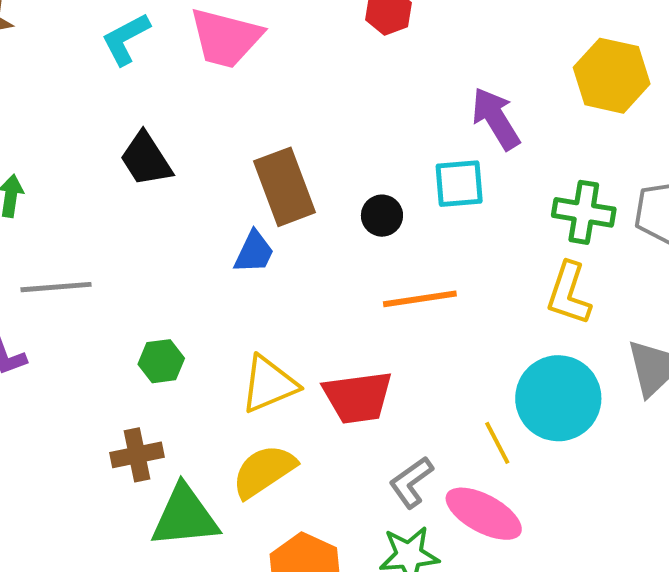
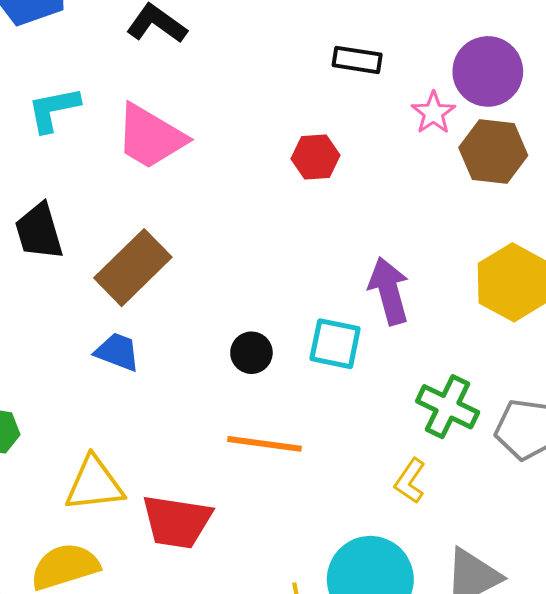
brown rectangle: (285, 187) -> (133, 268), moved, turned 50
blue trapezoid: (254, 252) -> (117, 352), turned -111
yellow L-shape: (569, 294) -> (410, 481), size x0.7

